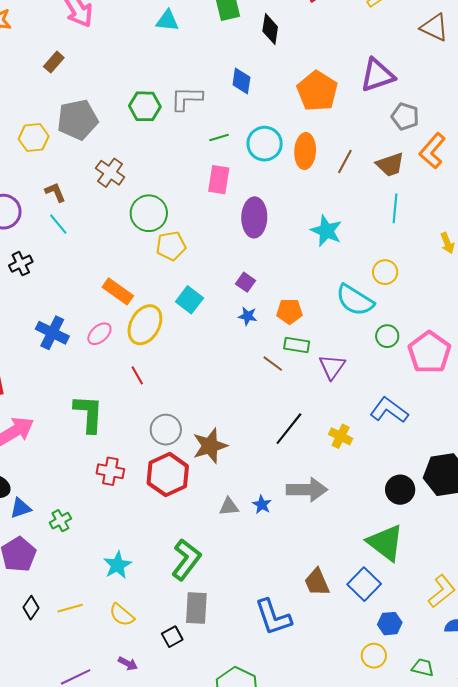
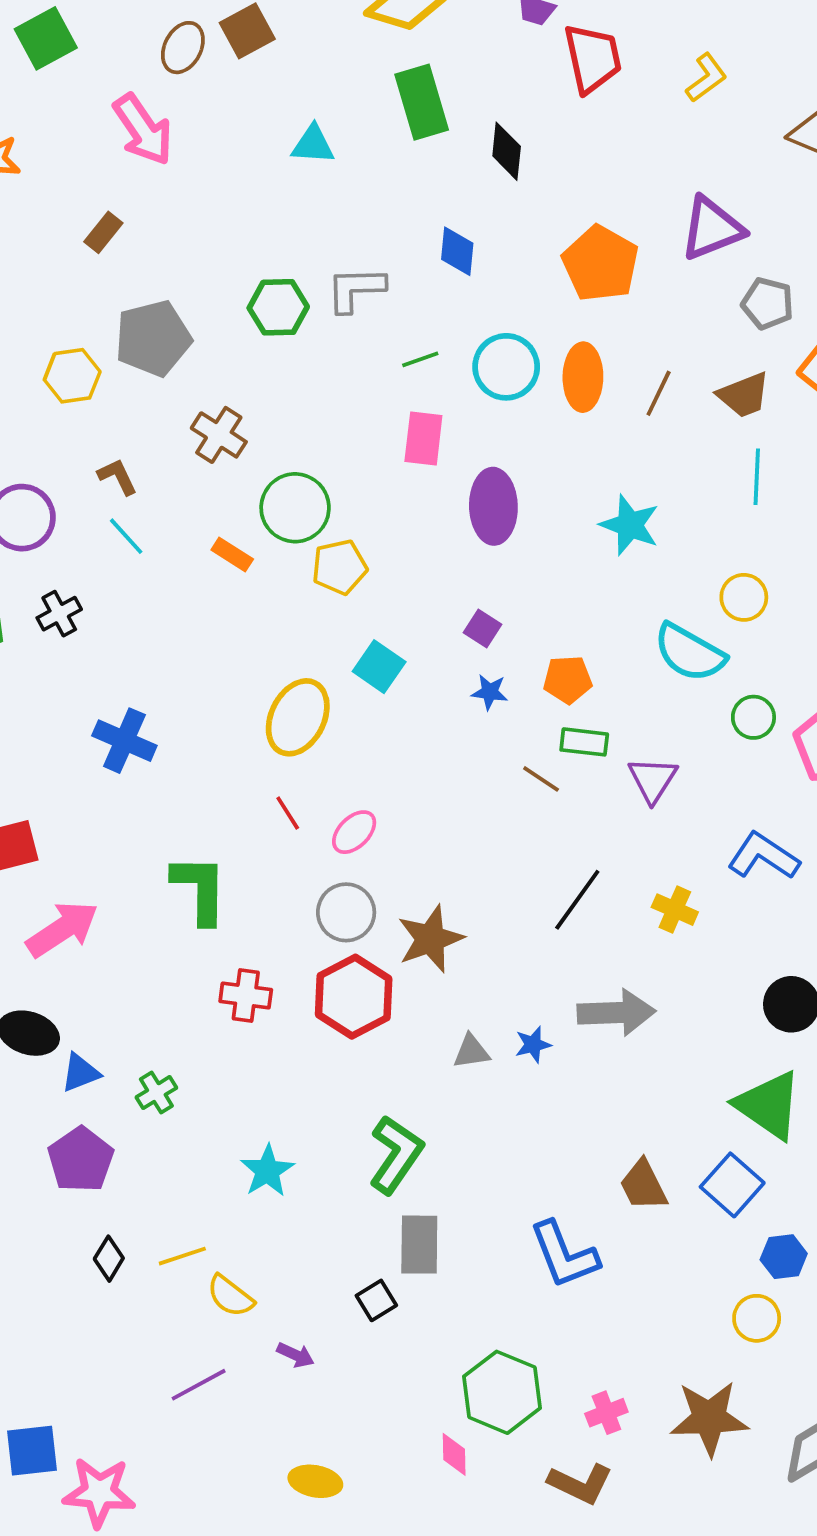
orange rectangle: (118, 291) -> (232, 555), moved, size x0.7
pink ellipse: (99, 334) -> (354, 832), moved
blue star: (262, 505) -> (533, 1045), turned 30
yellow semicircle: (122, 615) -> (230, 1296), moved

